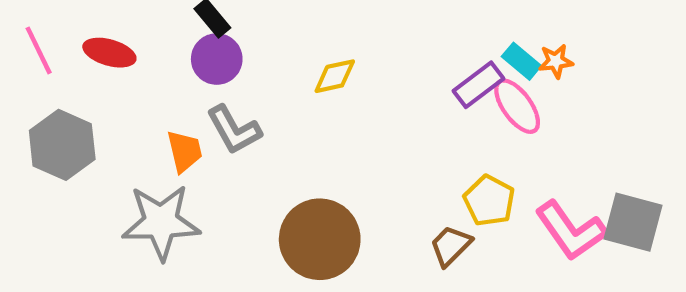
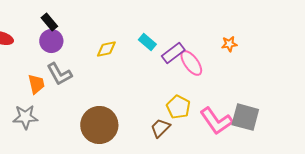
cyan rectangle: (521, 61) -> (147, 42), moved
orange star: (556, 61) -> (229, 44), moved
gray star: (161, 222) -> (25, 117), size x0.7

